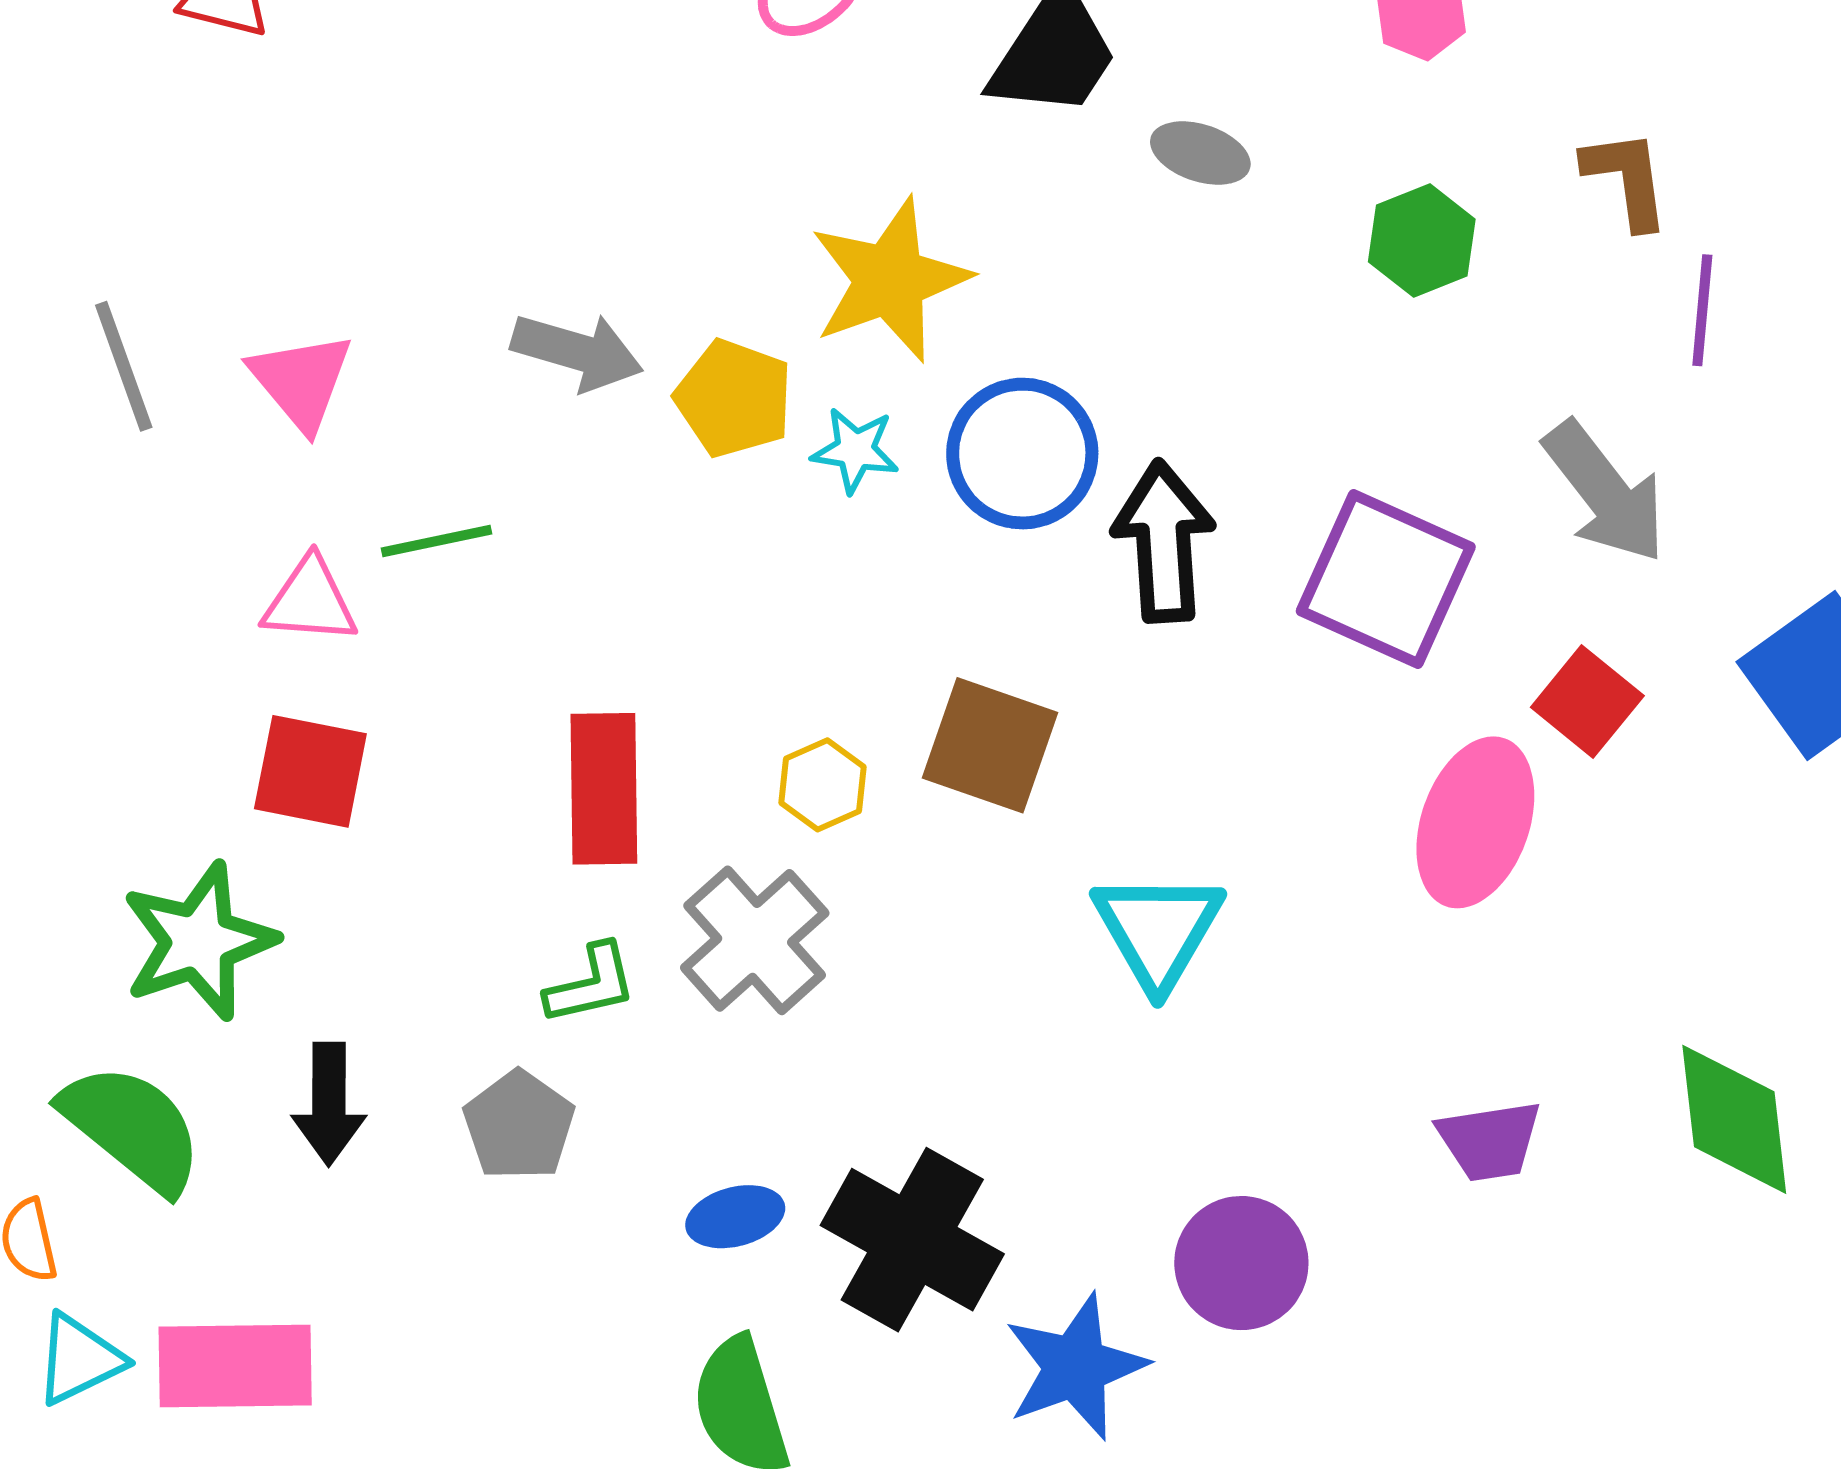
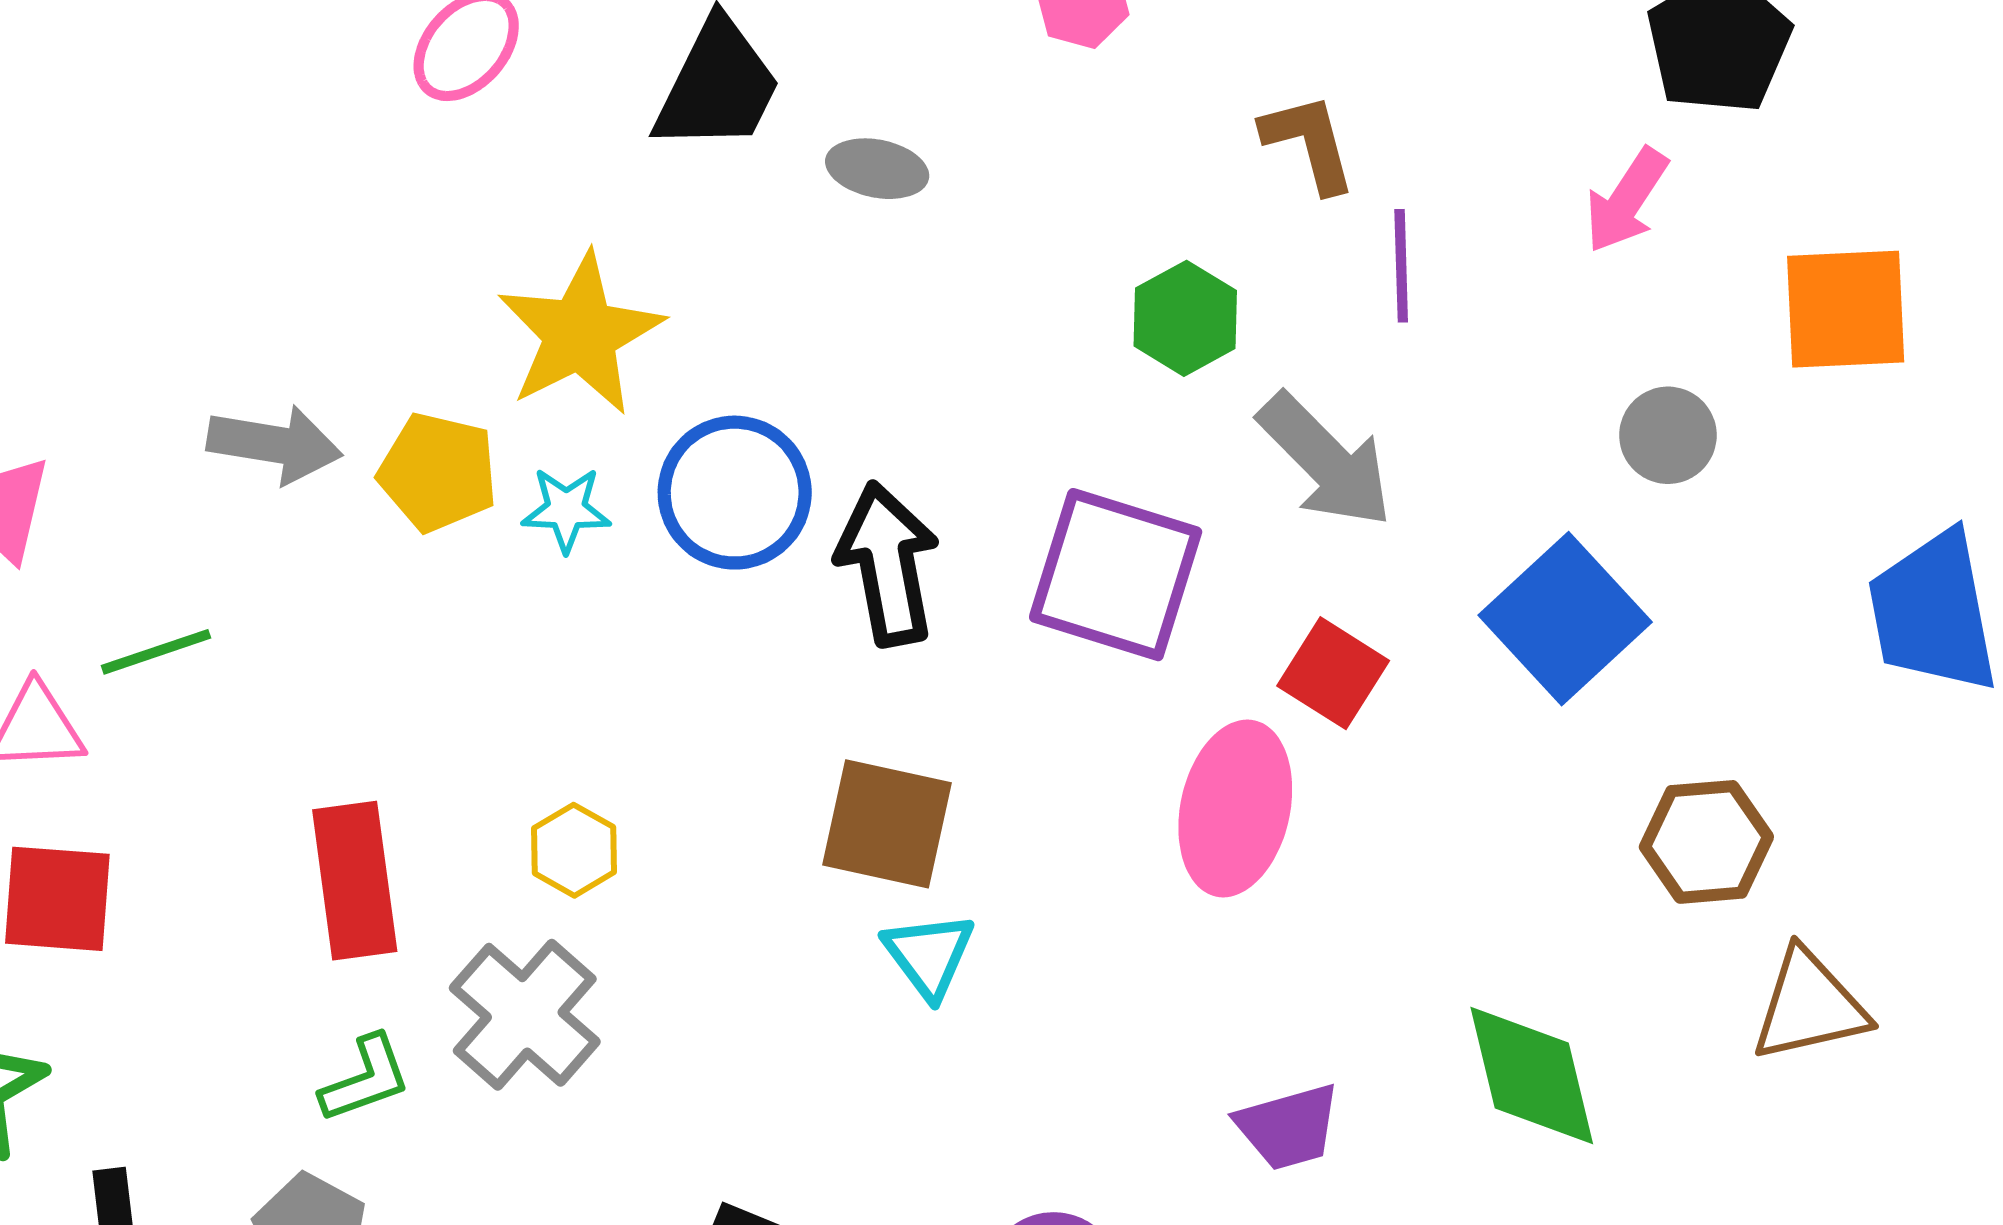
green hexagon: (1422, 241) -> (1185, 318), moved
brown square: (990, 745) -> (887, 824), moved
cyan triangle: (1158, 930) -> (929, 955), size x0.7

